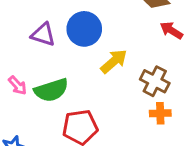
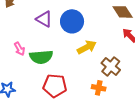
orange cross: (160, 113) -> (99, 88), moved

